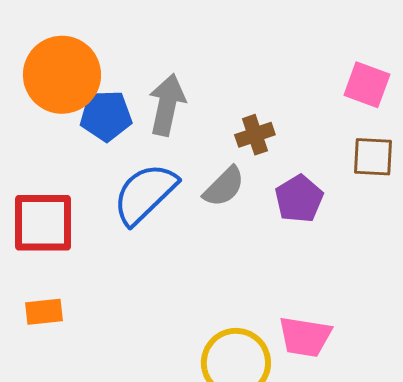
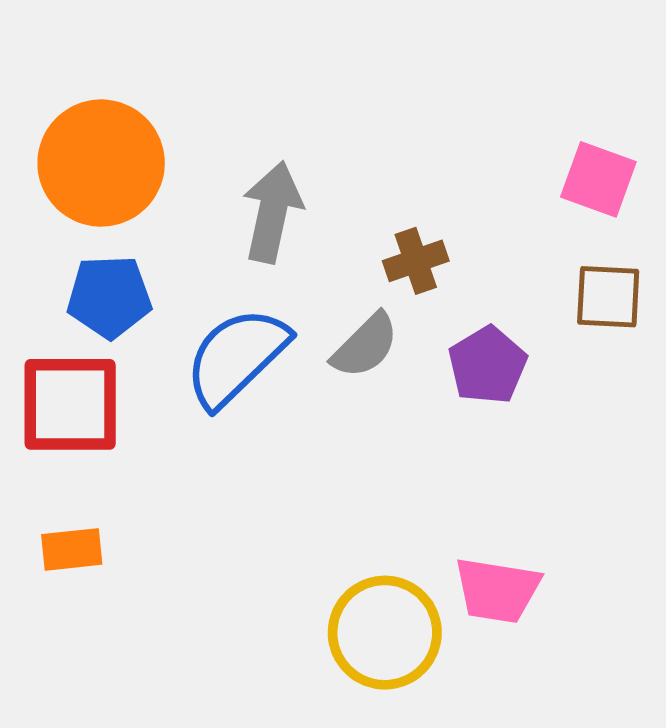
blue pentagon: (106, 116) -> (109, 297), moved

